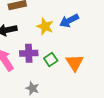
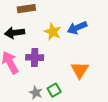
green square: (51, 59) -> (54, 90), moved

